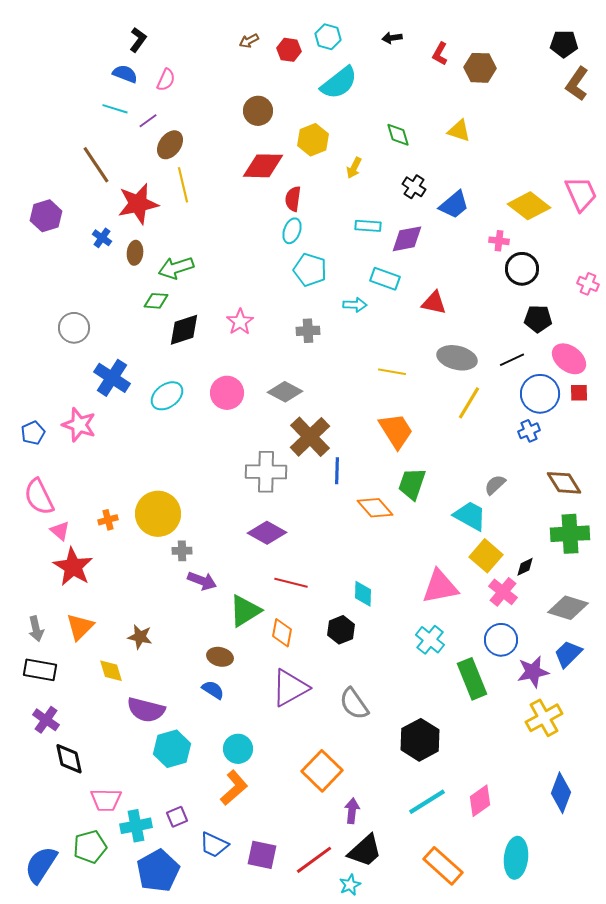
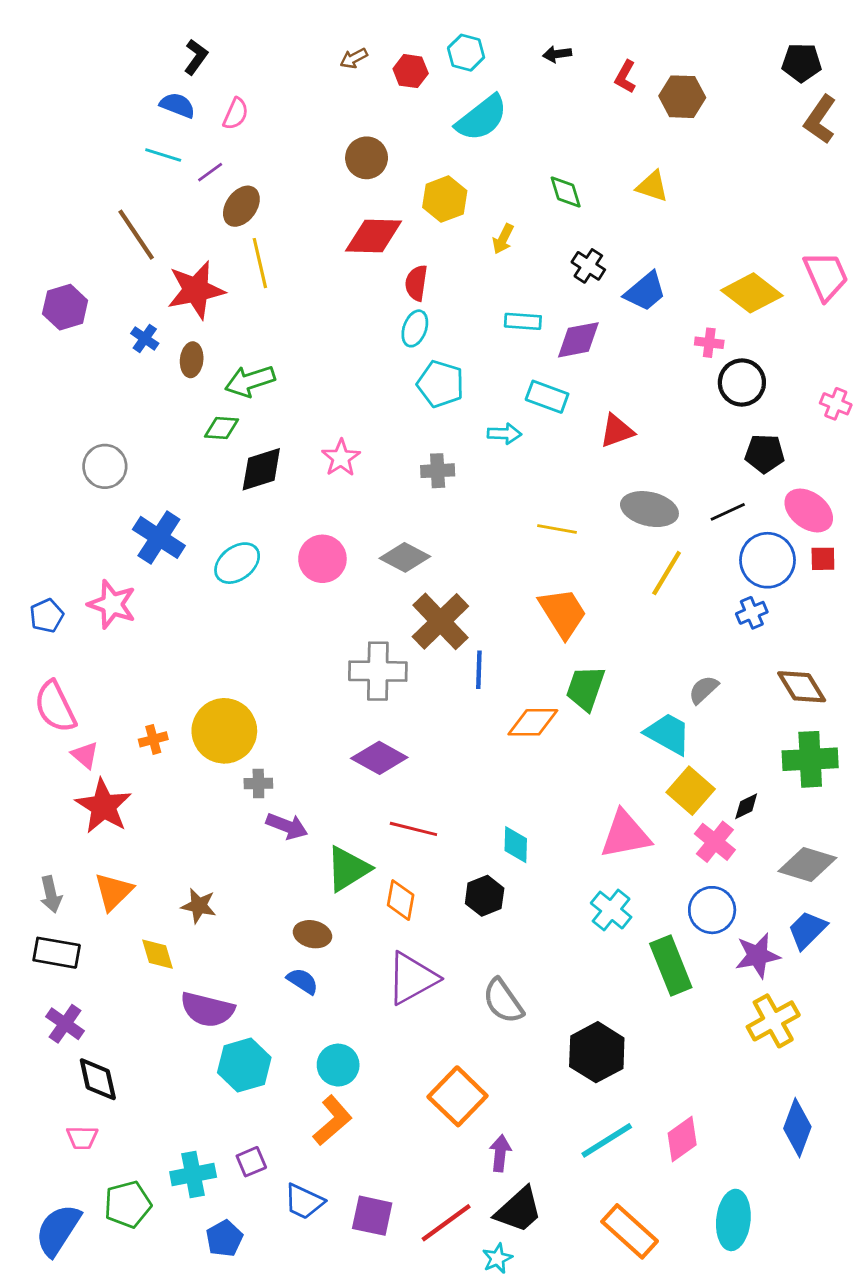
red triangle: (434, 303) -> (617, 431), turned -32
orange diamond: (375, 508) -> (533, 722), turned -48
pink trapezoid: (106, 800) -> (82, 1138), moved, size x0.7
blue pentagon: (158, 871) -> (224, 1238), size x0.6

